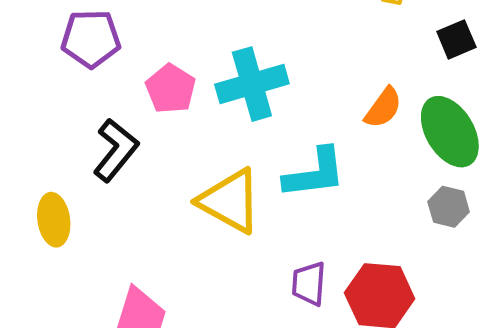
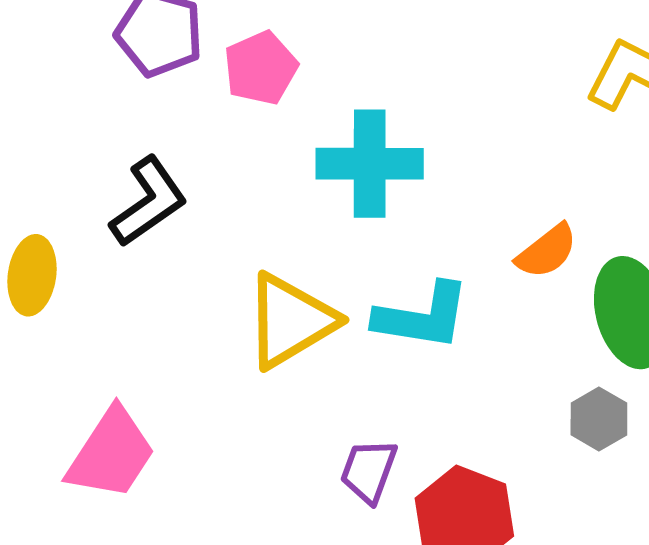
pink pentagon: (171, 89) -> (261, 68), moved
yellow triangle: (230, 201) -> (290, 321), turned 44

